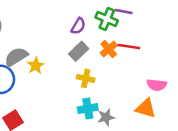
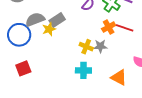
gray rectangle: (79, 51) -> (57, 20), moved
orange triangle: (146, 108) -> (119, 78), moved
gray star: (106, 117) -> (100, 46), moved

